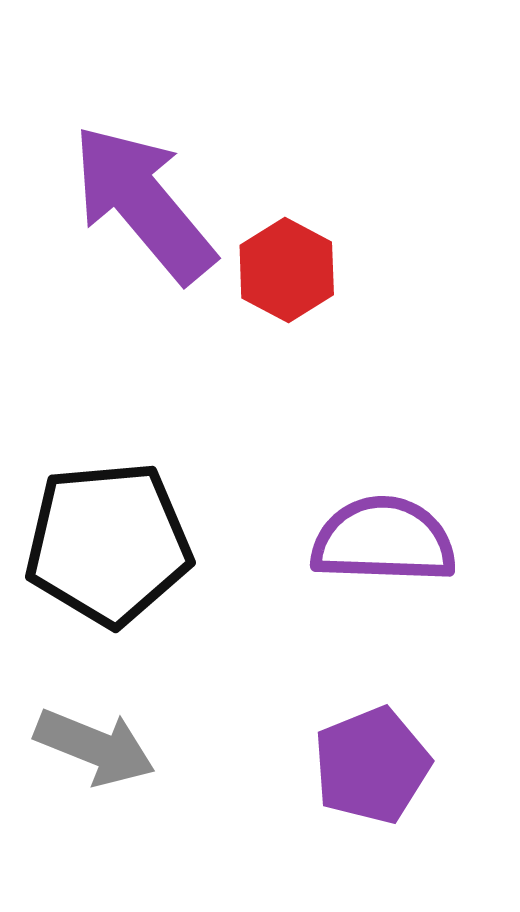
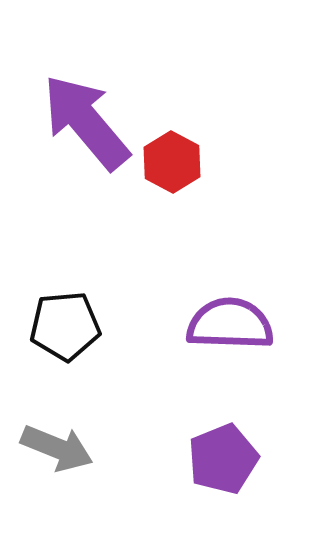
black pentagon: (108, 544) -> (65, 326), size x0.7

